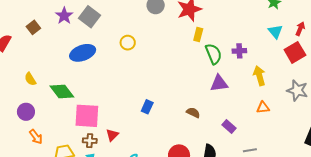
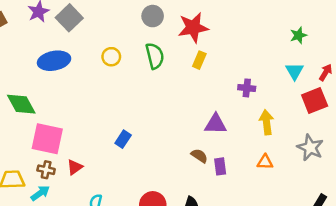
green semicircle: (214, 54) -> (155, 56), moved
brown semicircle: (193, 113) -> (199, 156), moved
purple rectangle: (229, 127) -> (220, 166), moved, turned 32

